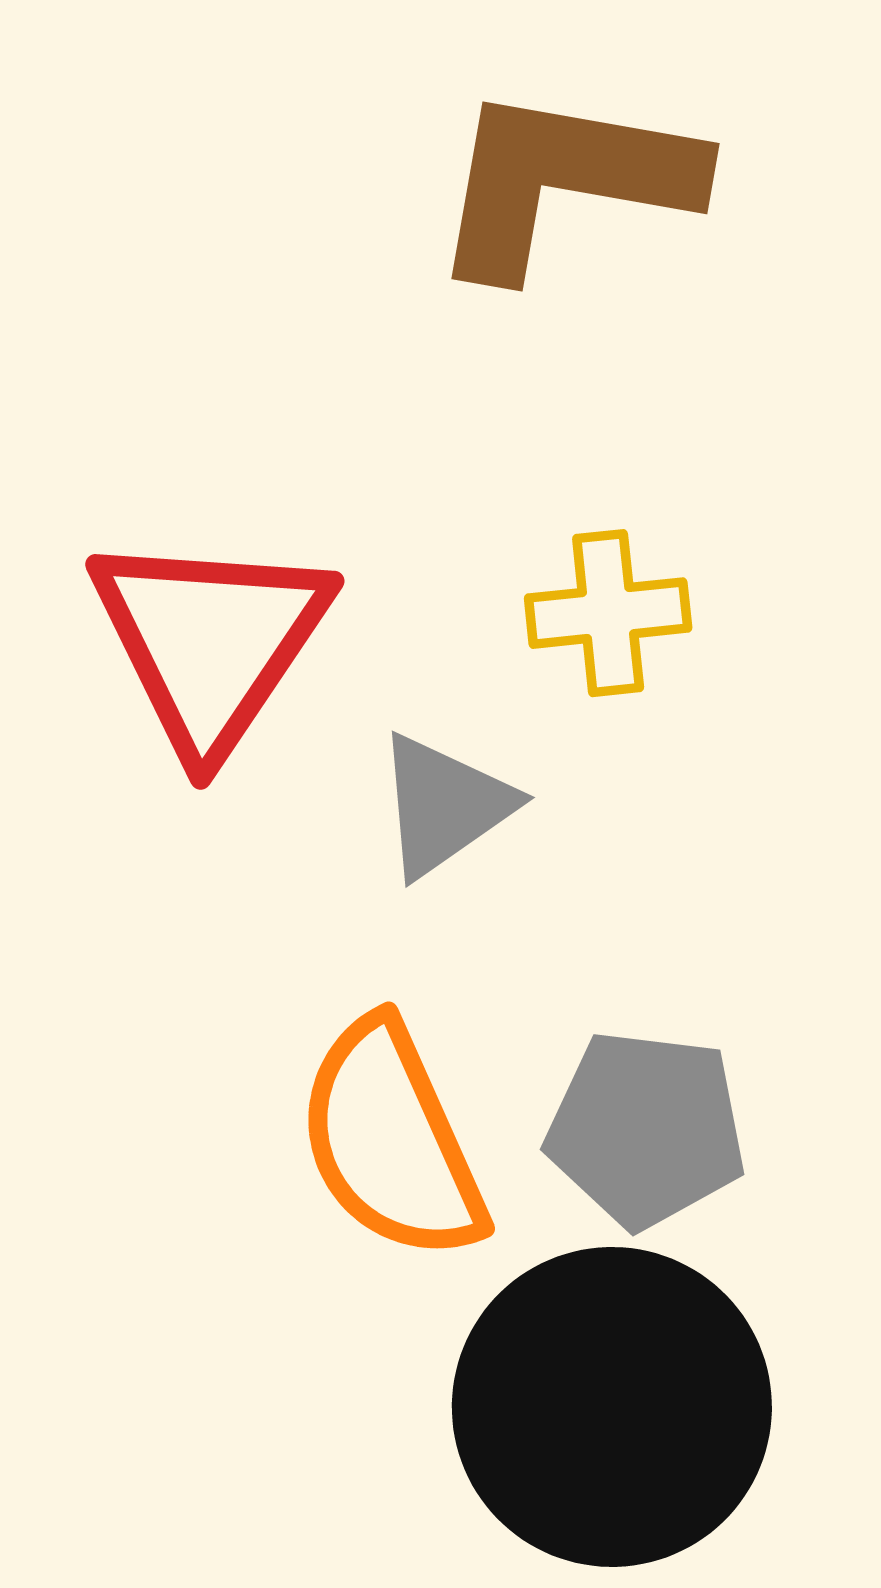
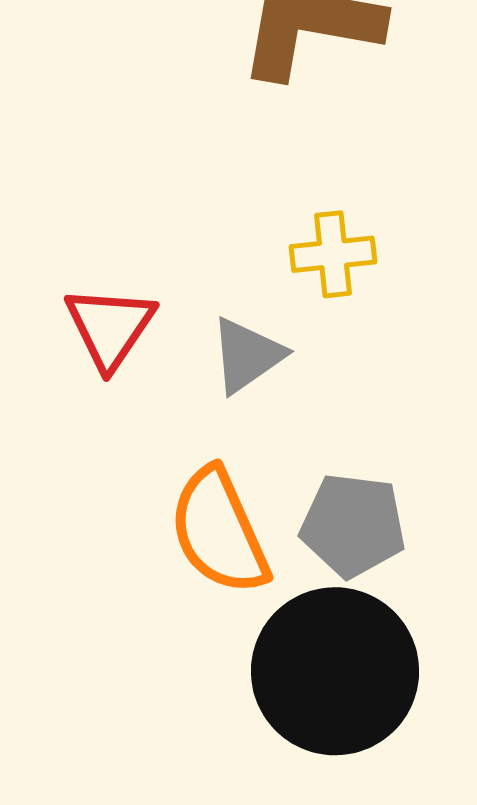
red triangle: (210, 642) -> (110, 327), moved, size x0.7

